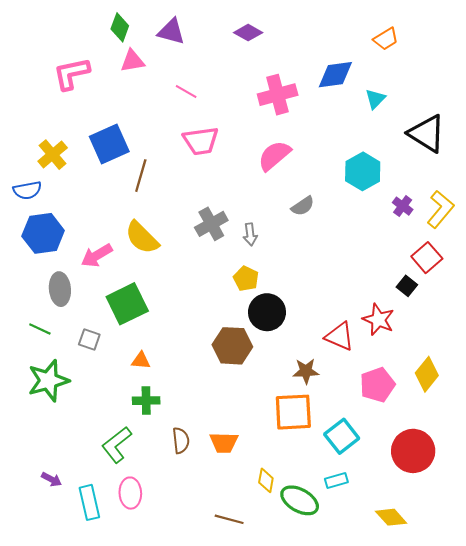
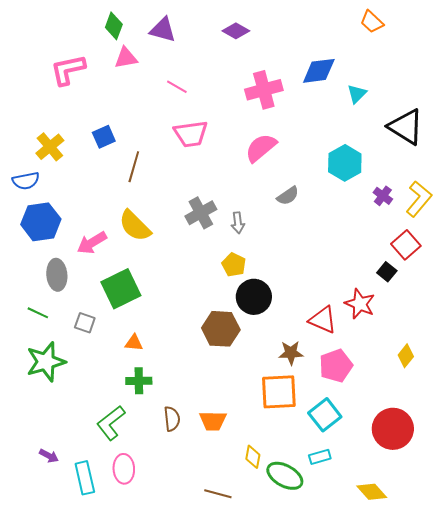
orange trapezoid: (386, 39) -> (372, 22), moved, turned 75
blue square: (109, 144) -> (104, 137), size x0.6
yellow diamond: (427, 374) -> (406, 356), size x0.7
pink pentagon: (377, 385) -> (336, 366), moved

